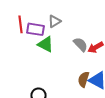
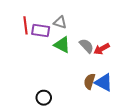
gray triangle: (54, 21) -> (60, 22), turned 48
green triangle: (46, 44) -> (62, 45), moved

